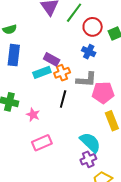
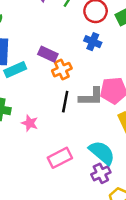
cyan rectangle: (42, 72) -> (15, 70), moved
gray L-shape: (86, 80) -> (91, 97), moved
pink rectangle: (42, 143) -> (60, 158), moved

